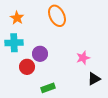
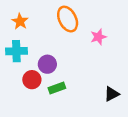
pink star: (83, 58) -> (98, 37), moved
green rectangle: (48, 88) -> (57, 88), moved

